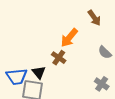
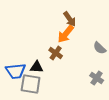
brown arrow: (94, 18) -> (70, 19), moved
black triangle: (39, 72) -> (37, 67), turned -48

